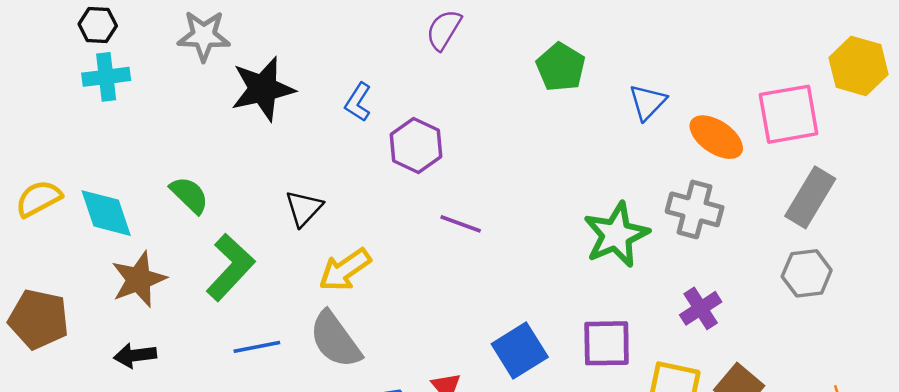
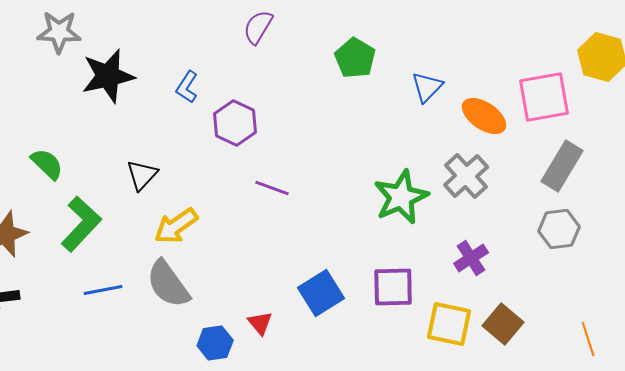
gray cross: (695, 209) -> (466, 176), turned 33

